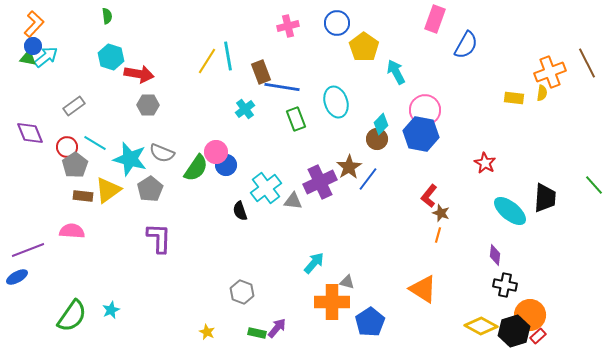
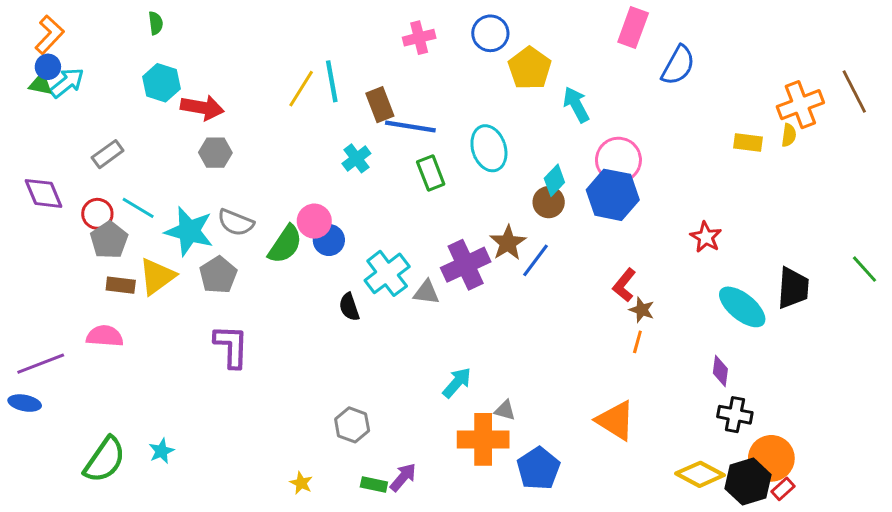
blue ellipse: (17, 277) -> (25, 403), turned 40

